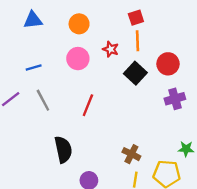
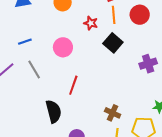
pink circle: (78, 59) -> (63, 47), moved
red circle: (168, 64) -> (140, 15), moved
red line: (88, 105) -> (73, 85), moved

